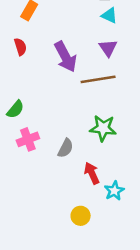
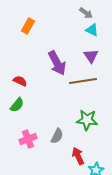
red semicircle: (20, 47) -> (20, 81), moved, turned -48
pink cross: (28, 139) -> (28, 139), moved

